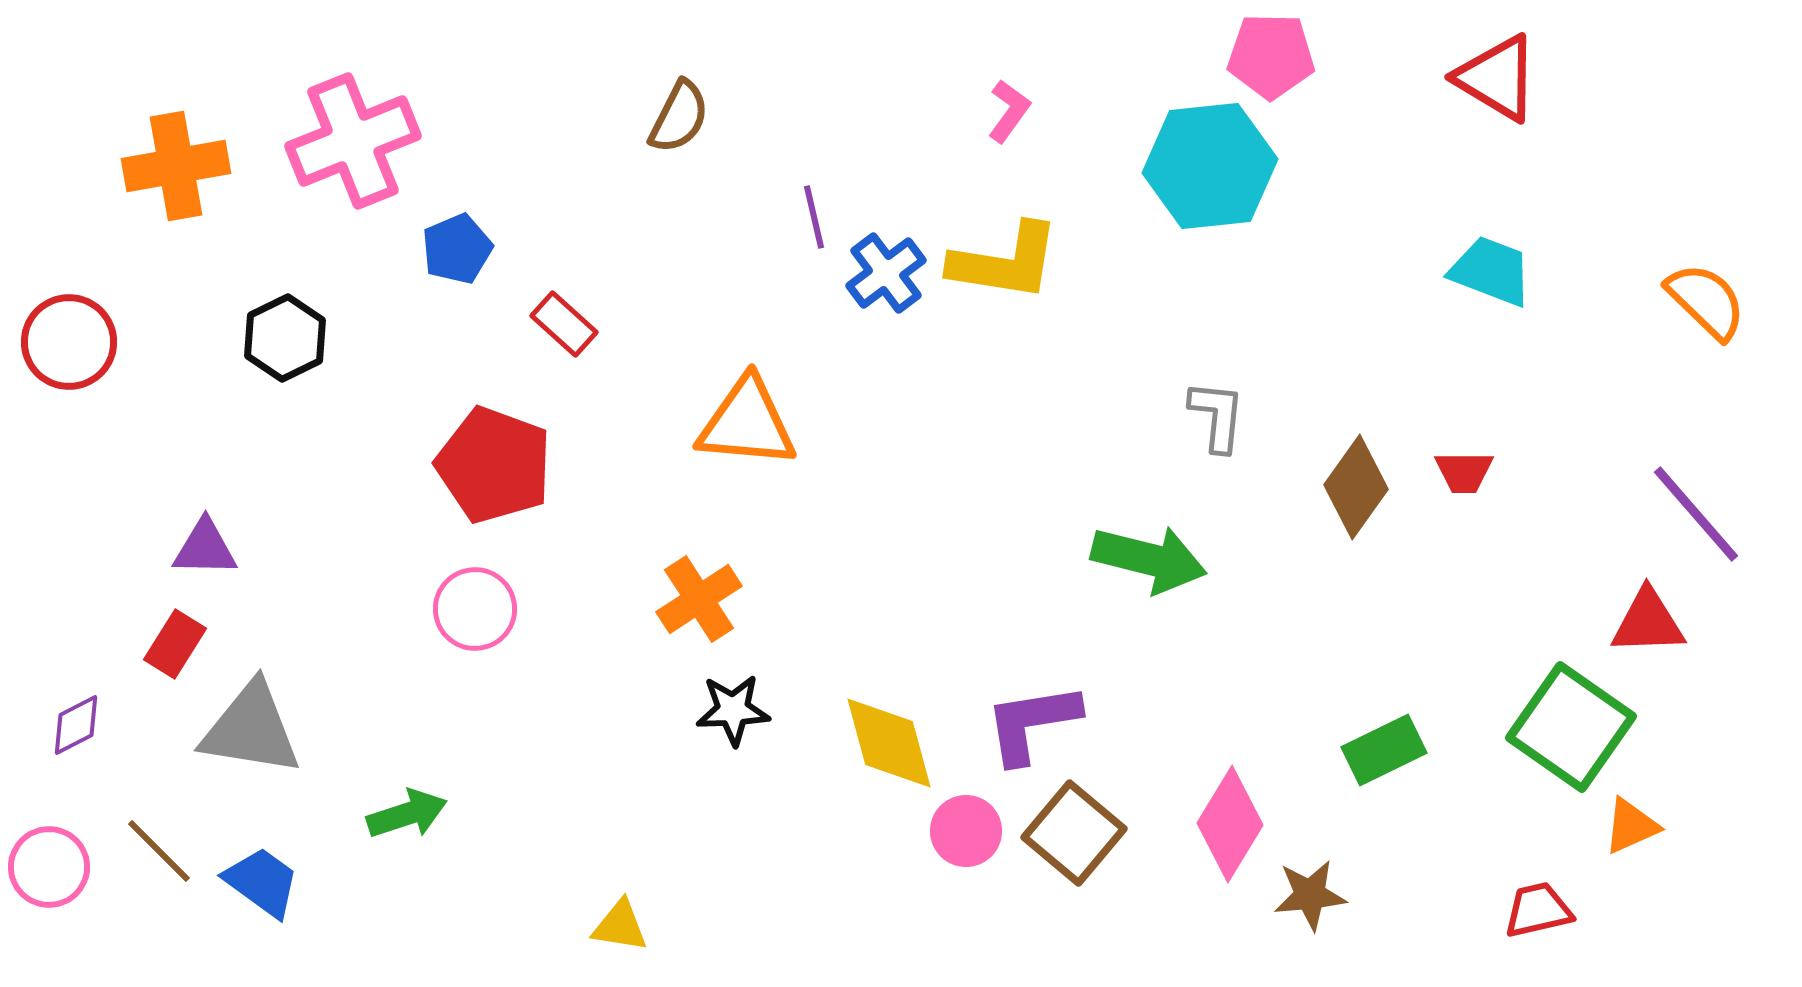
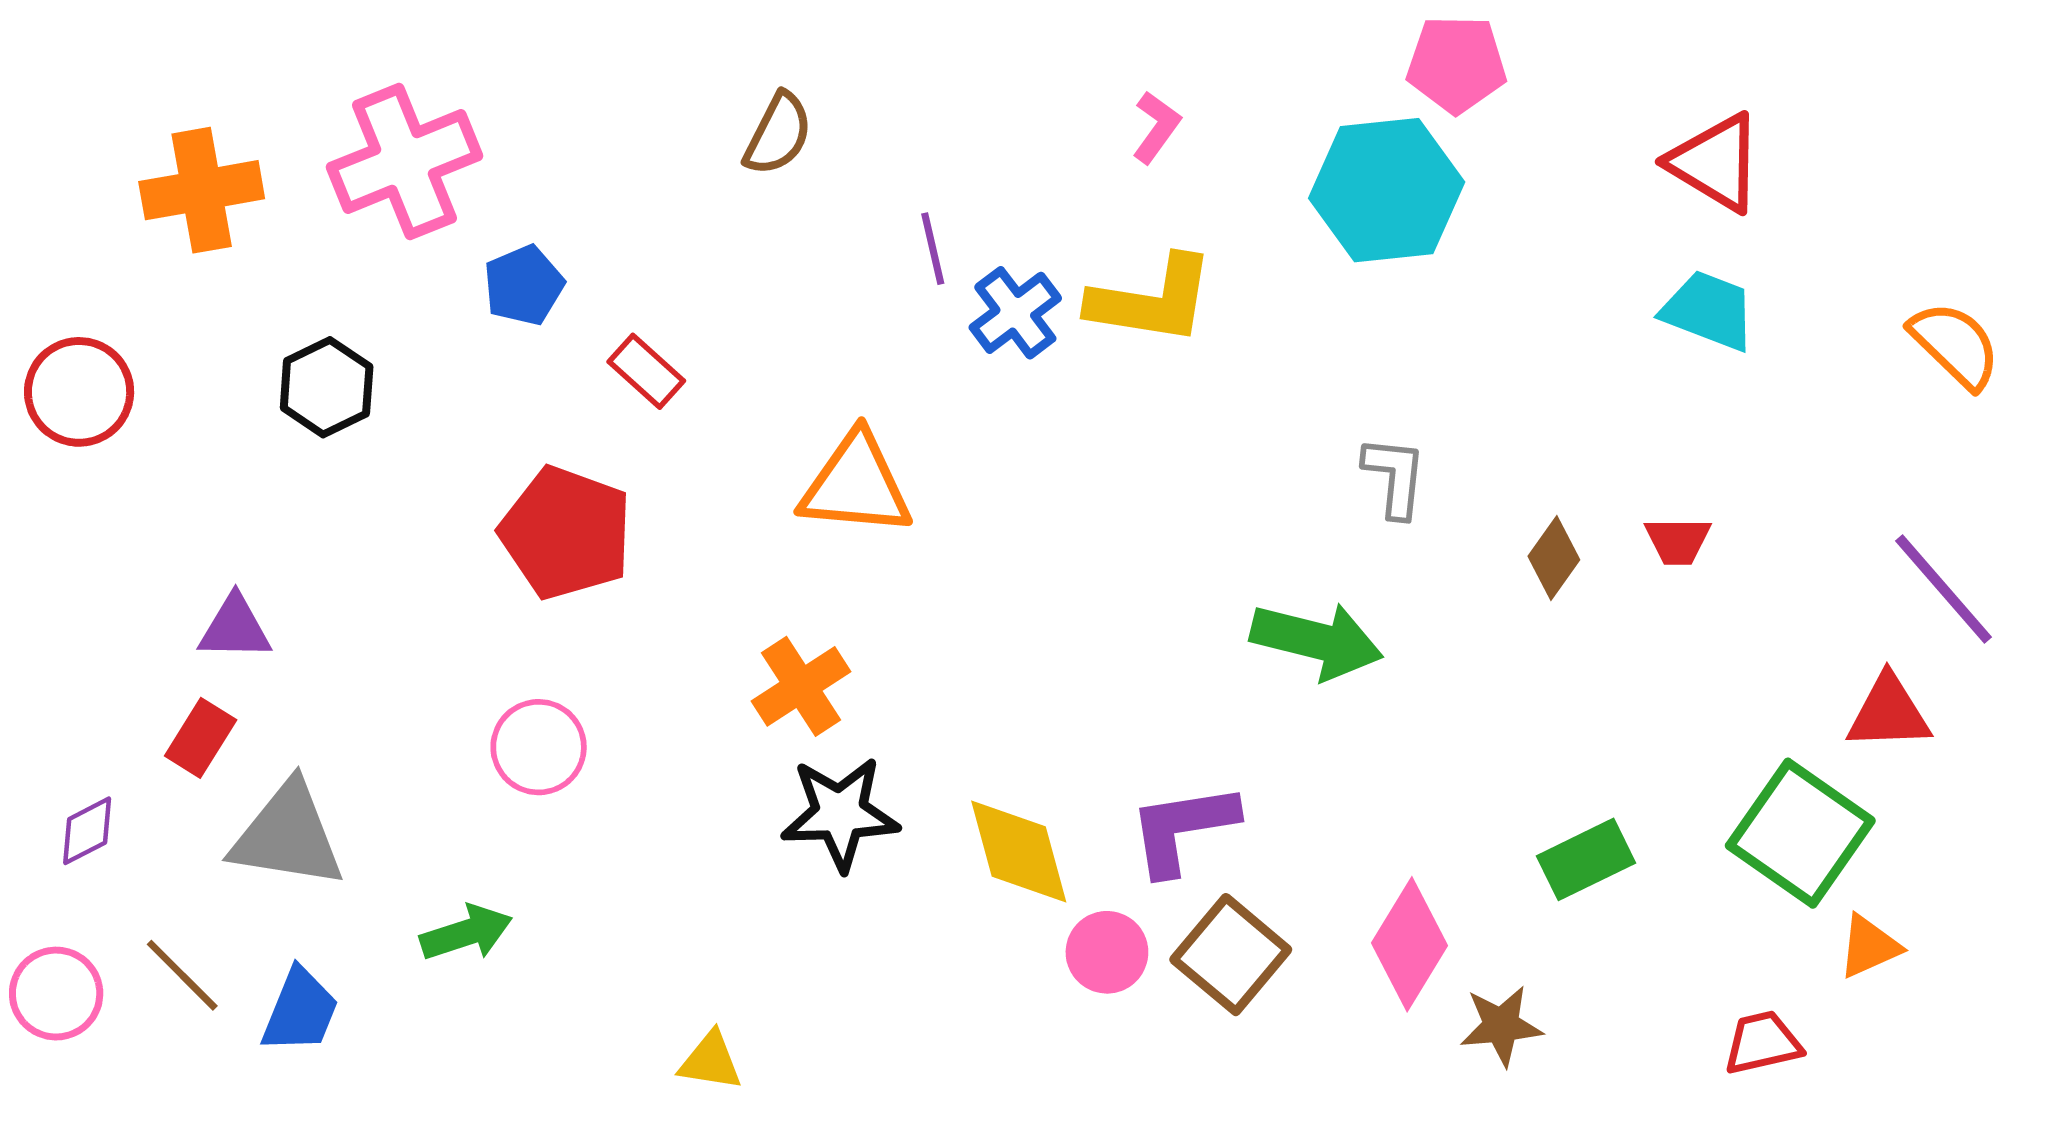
red triangle: (1497, 78) -> (1716, 163), moved
brown diamond: (1356, 487) -> (1554, 558), size x0.7
pink circle: (475, 609) -> (539, 747), moved
black star: (733, 710) -> (840, 814), size x1.4
blue trapezoid: (262, 882) -> (300, 1011), turned 76

